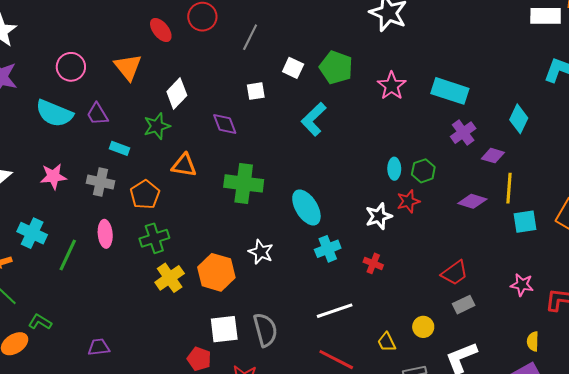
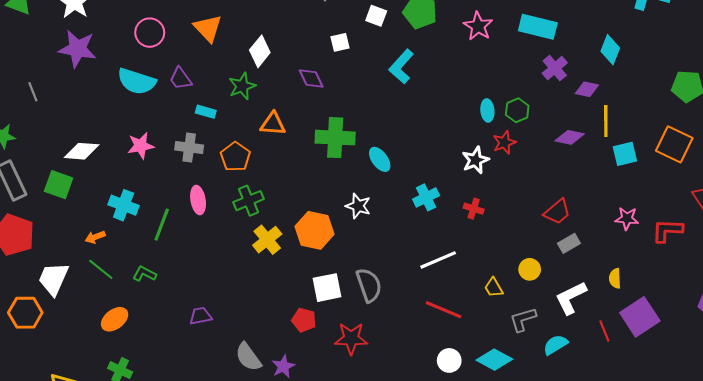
cyan ellipse: (306, 207) -> (380, 159), moved, size x0.7
green L-shape: (40, 322) -> (144, 274), moved
yellow semicircle: (533, 341) -> (615, 278), moved

